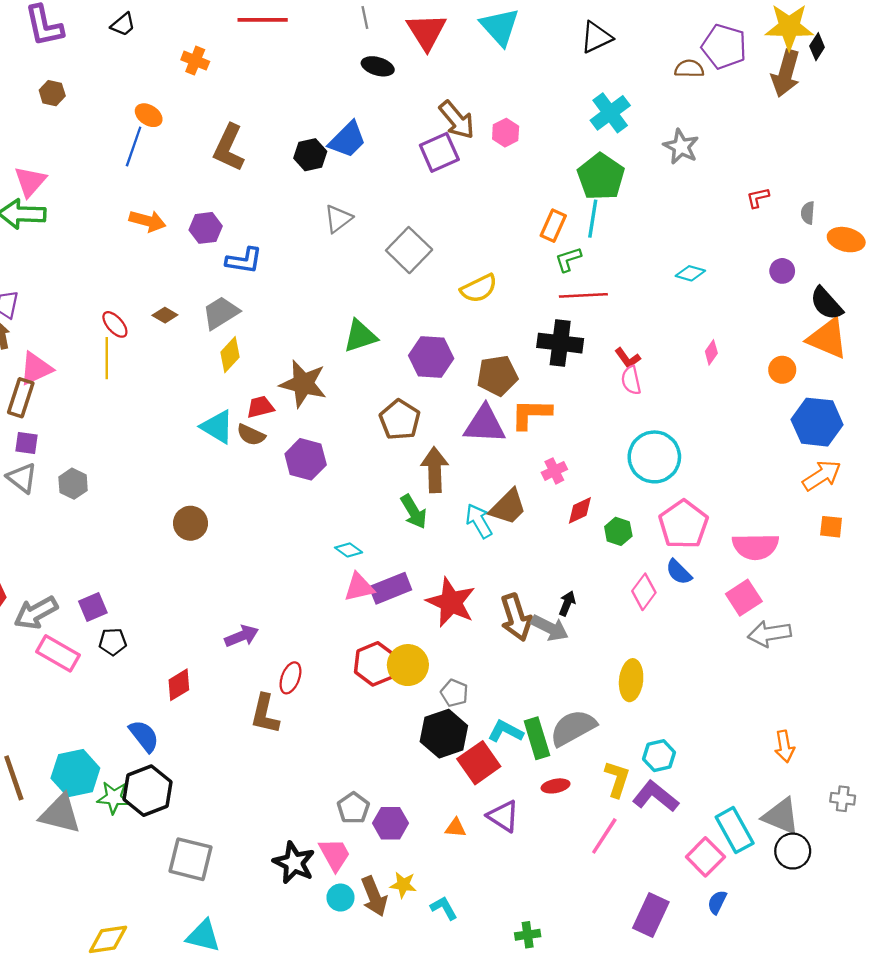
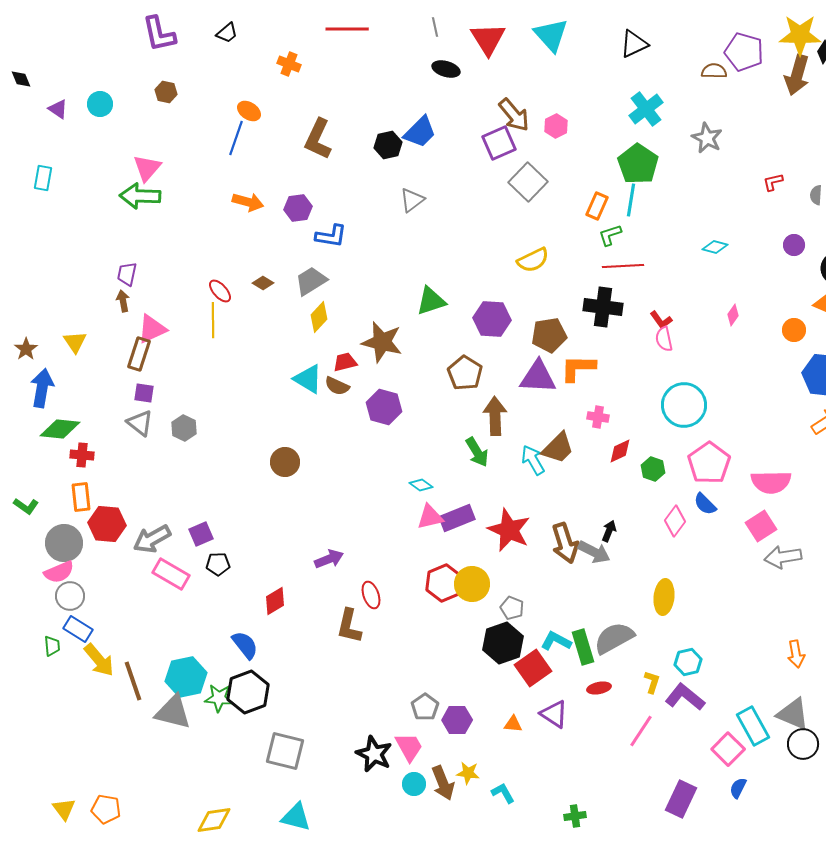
gray square: (409, 250) -> (528, 182), moved
pink cross: (554, 471) -> (598, 417), turned 35
red ellipse: (290, 678) -> (371, 595), turned -40
yellow L-shape: (617, 779) -> (652, 682), size x0.7

